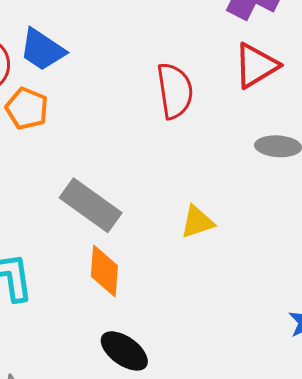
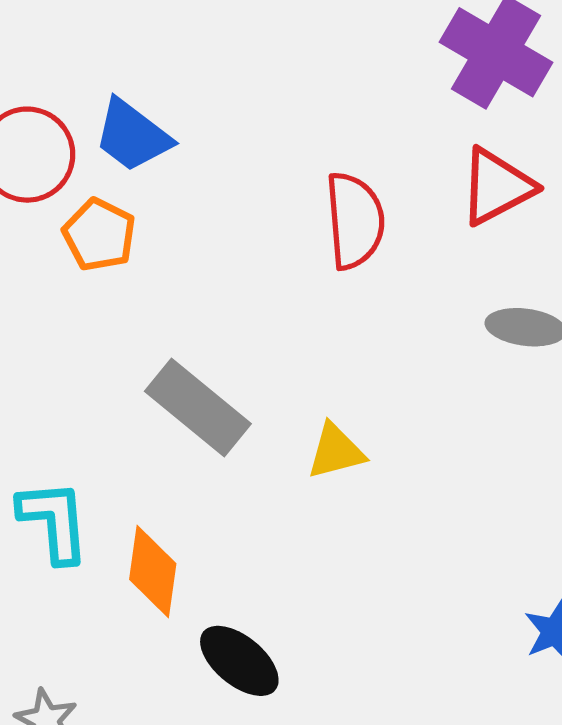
yellow triangle: (197, 222) -> (336, 451), moved
orange diamond: (104, 271) -> (153, 571), moved

